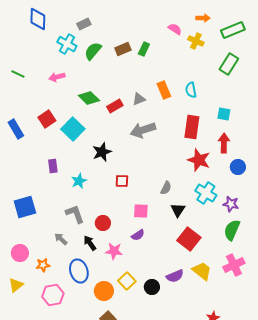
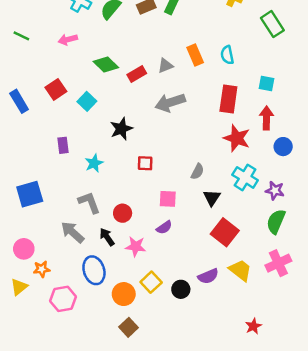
green rectangle: (229, 64) -> (272, 24), turned -65
cyan square: (73, 129) -> (87, 101), size x0.7
gray arrow: (61, 239) -> (73, 232), size x1.5
orange star: (43, 265) -> (42, 269), moved

